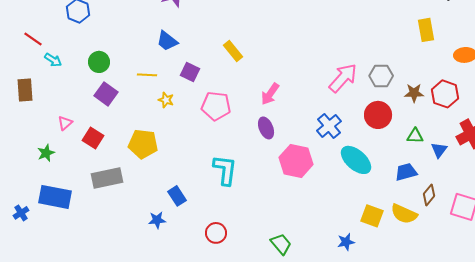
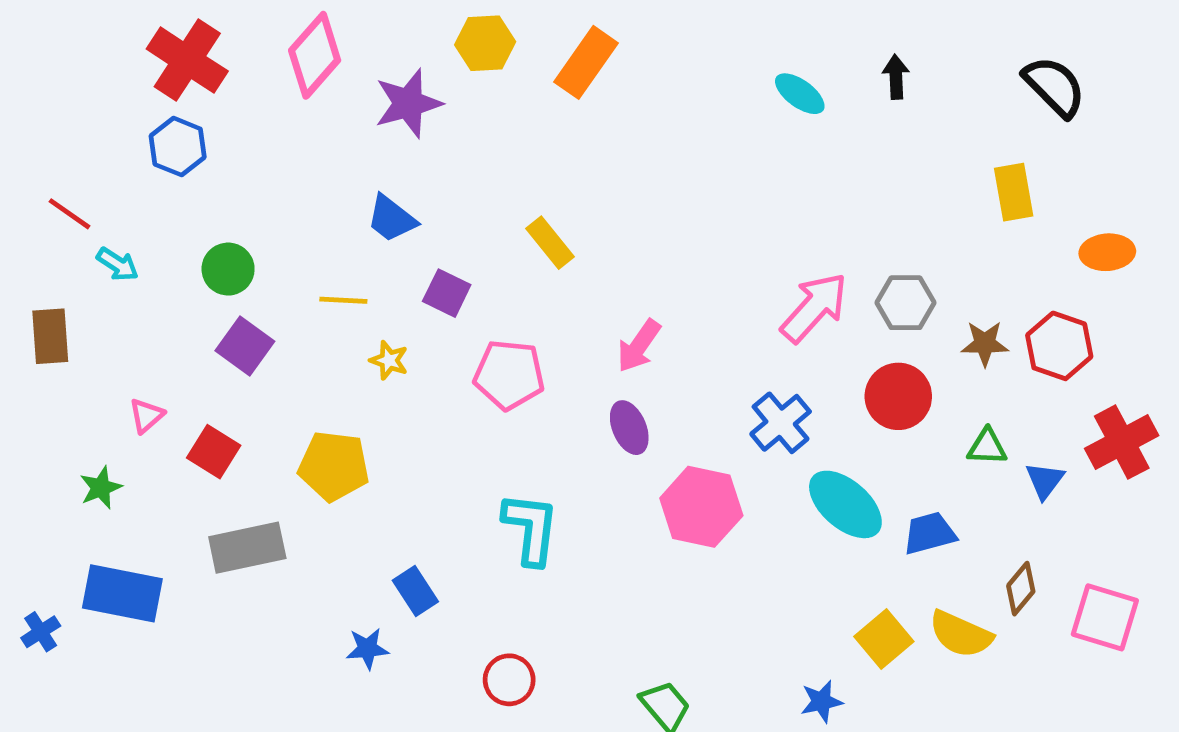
blue trapezoid: (406, 172) -> (930, 533), moved
yellow square: (372, 216) -> (884, 639), turned 30

